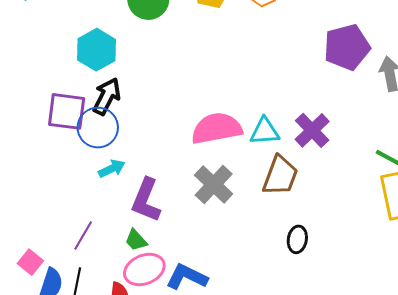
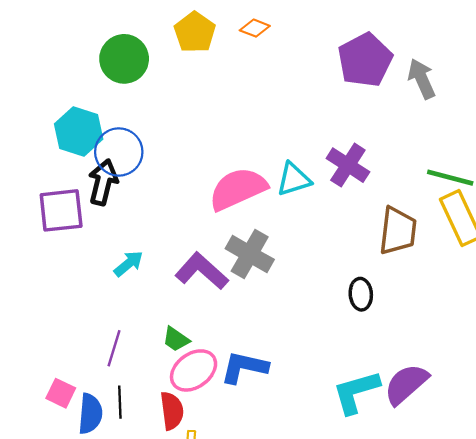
blue circle: (98, 128) -> (119, 152), moved
brown trapezoid: (280, 176) -> (398, 231), moved
purple L-shape: (146, 200) -> (202, 271), moved, turned 123

